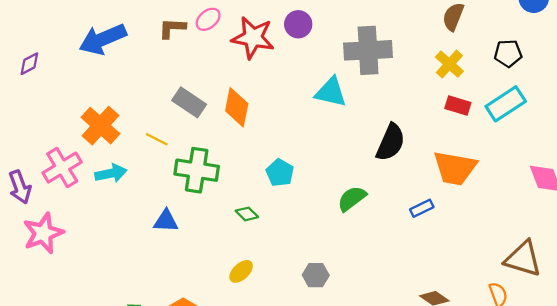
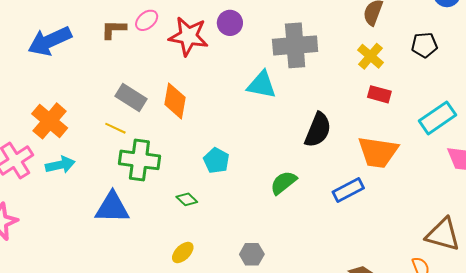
cyan rectangle: (506, 104) -> (437, 118), moved
yellow line: (157, 139) -> (115, 128), moved
blue rectangle: (422, 208) -> (348, 190), size x1.4
blue triangle: (166, 221) -> (112, 208), size x1.5

